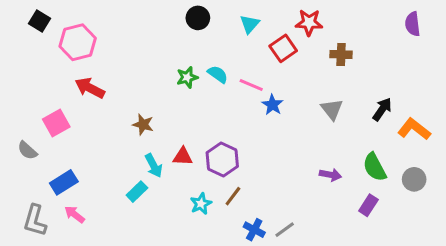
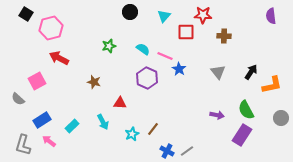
red square: (283, 48) -> (186, 32), turned 36
green star: (187, 77) -> (109, 46), moved
orange L-shape: (414, 129) -> (272, 85), turned 130
purple hexagon: (222, 160) -> (147, 78), moved
cyan arrow: (154, 166) -> (103, 122), moved
gray circle: (414, 179) -> (281, 118), moved
cyan rectangle: (137, 192) -> (72, 126), moved
purple rectangle: (368, 205) -> (242, 135), size x1.5

